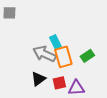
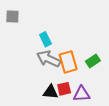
cyan rectangle: (55, 42) -> (45, 39), moved
black triangle: (38, 79) -> (51, 92), moved, turned 42

